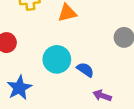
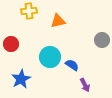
purple arrow: (102, 96) -> (85, 85), turned -136

